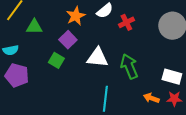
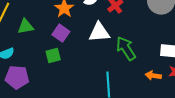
white triangle: (97, 58) -> (99, 32), moved
green square: (56, 60) -> (53, 56), turned -35

